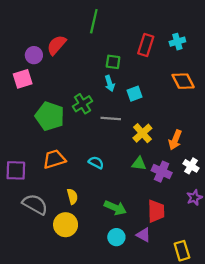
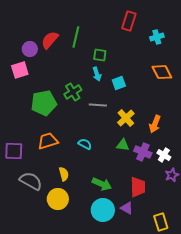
green line: (94, 21) -> (76, 37), moved
red rectangle: (146, 45) -> (129, 21), moved
green pentagon: (50, 116) -> (44, 103), turned -30
white cross: (191, 166) -> (164, 155), moved
cyan circle: (116, 237) -> (103, 210), size x1.5

